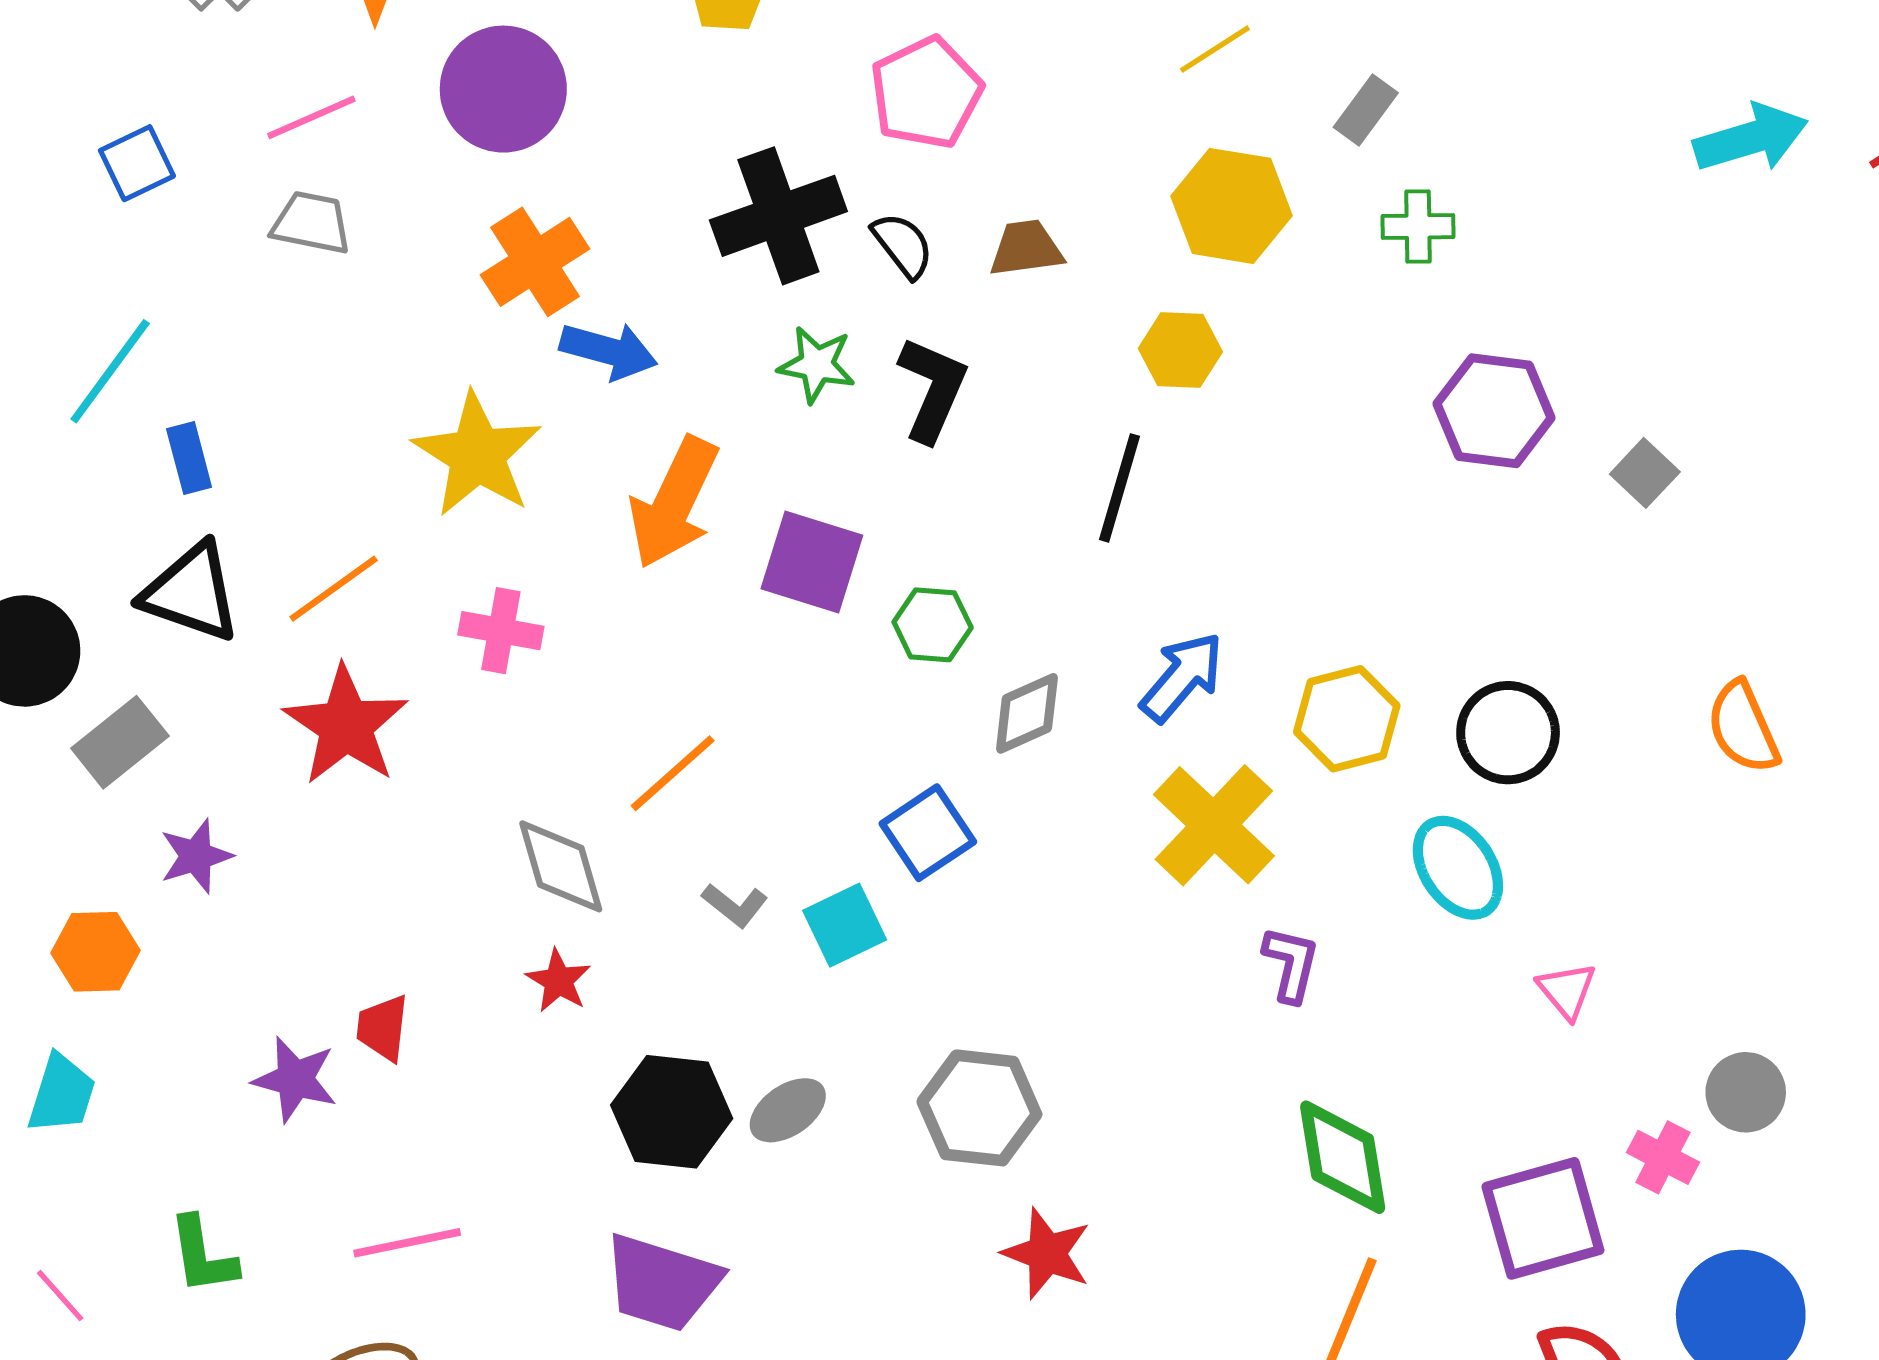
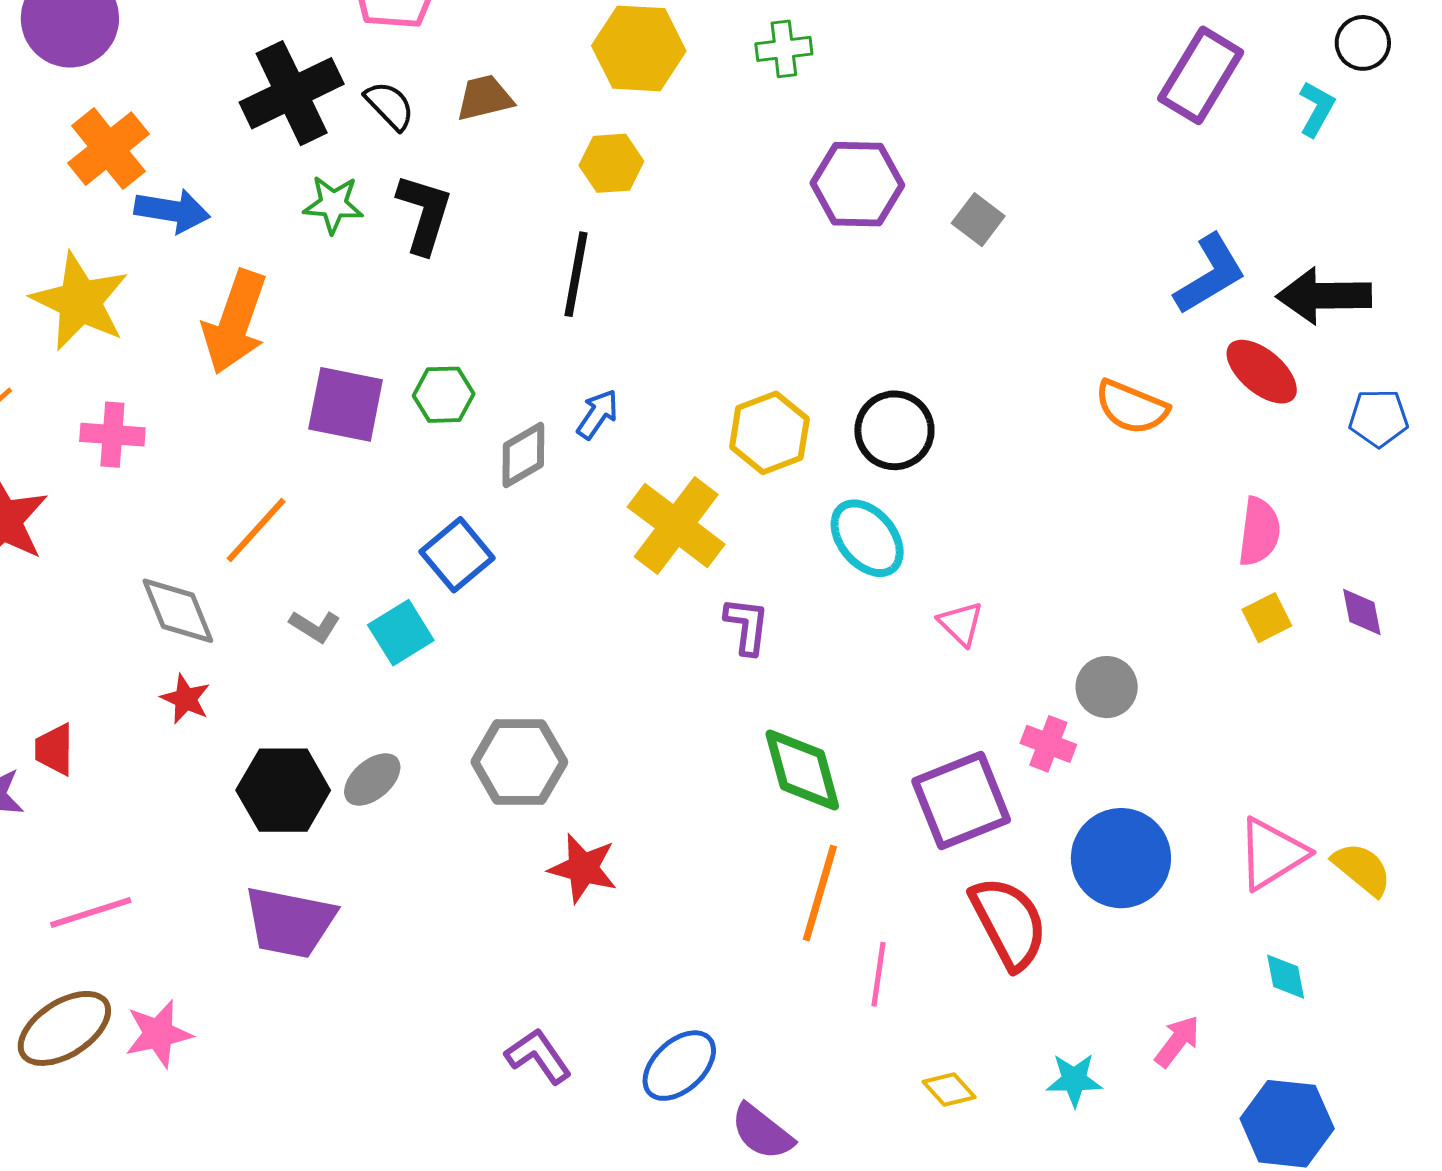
purple square: (812, 562) -> (346, 404), moved
blue arrow: (1182, 677) -> (598, 414), moved, size x0.7
orange semicircle: (1743, 727) -> (1132, 407), moved, turned -38

